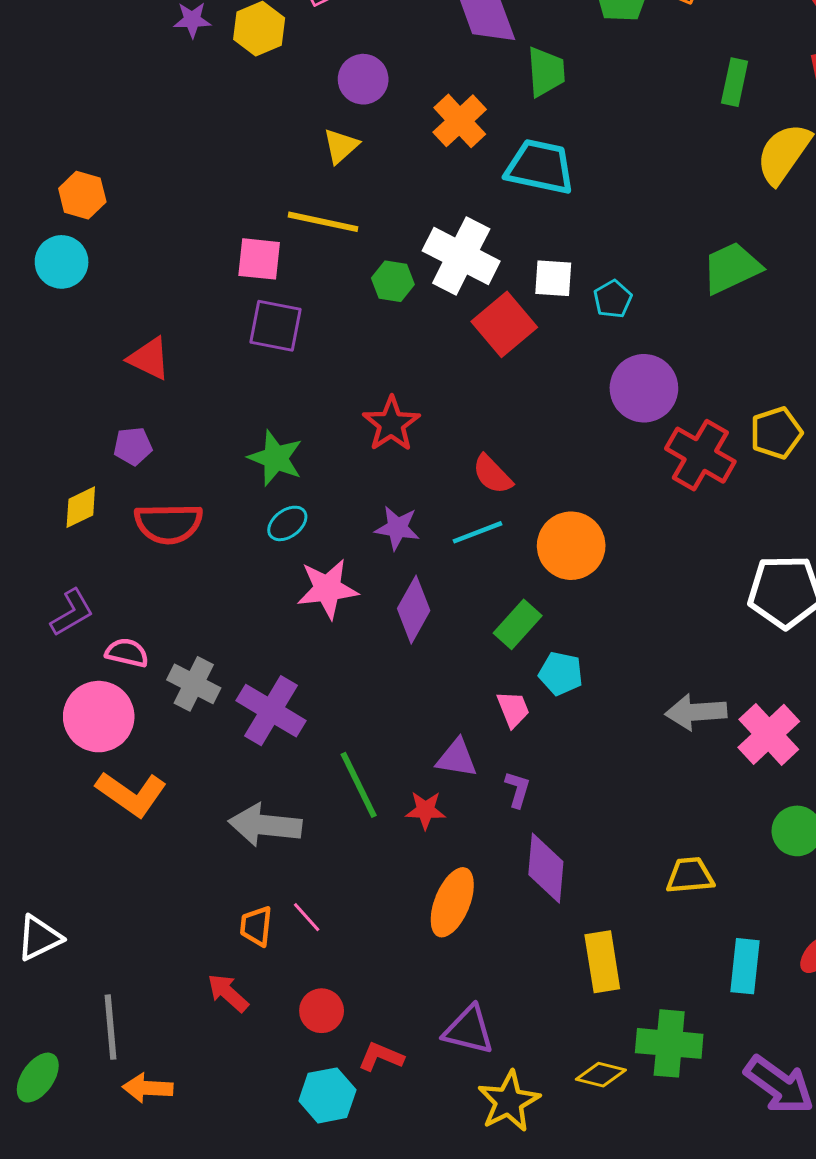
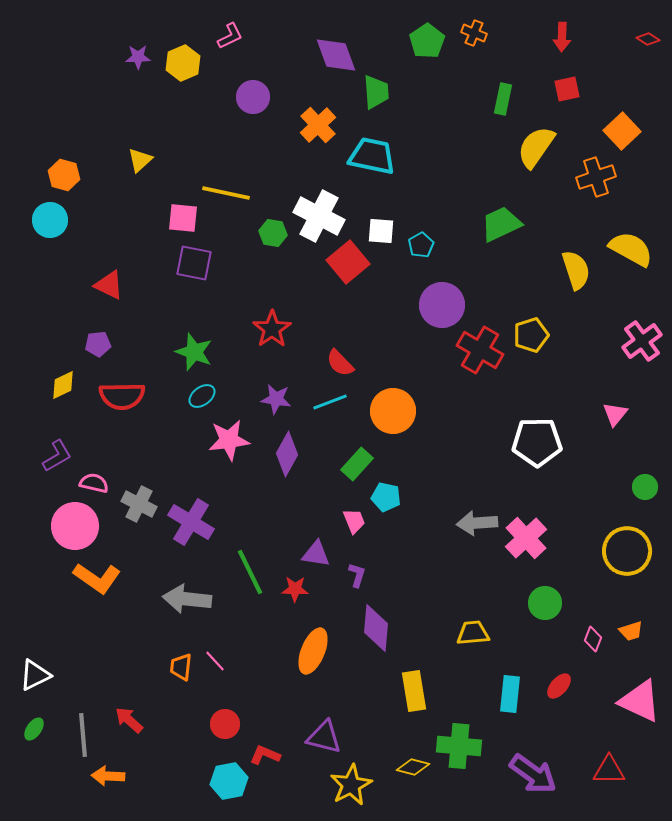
yellow triangle: (341, 146) -> (140, 160), moved
red arrow: (228, 993) -> (129, 720), moved
green ellipse: (38, 1078) -> (34, 729), moved, size x0.7

